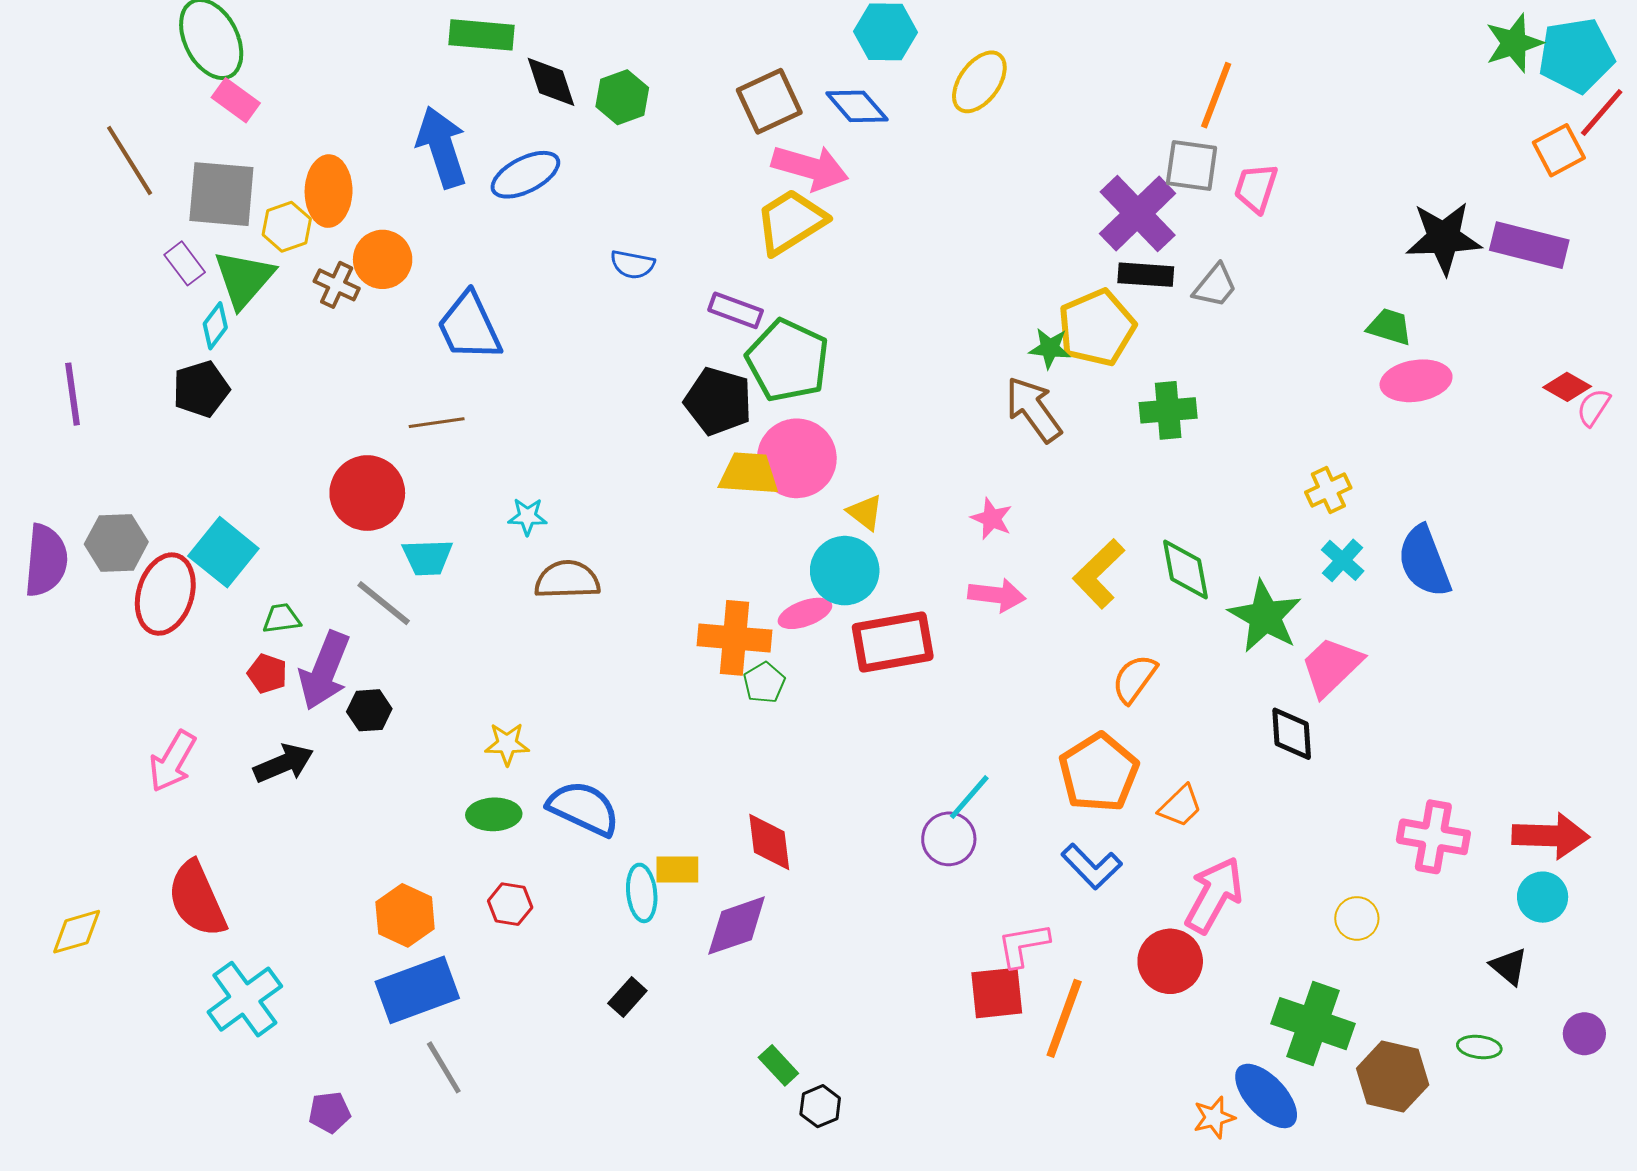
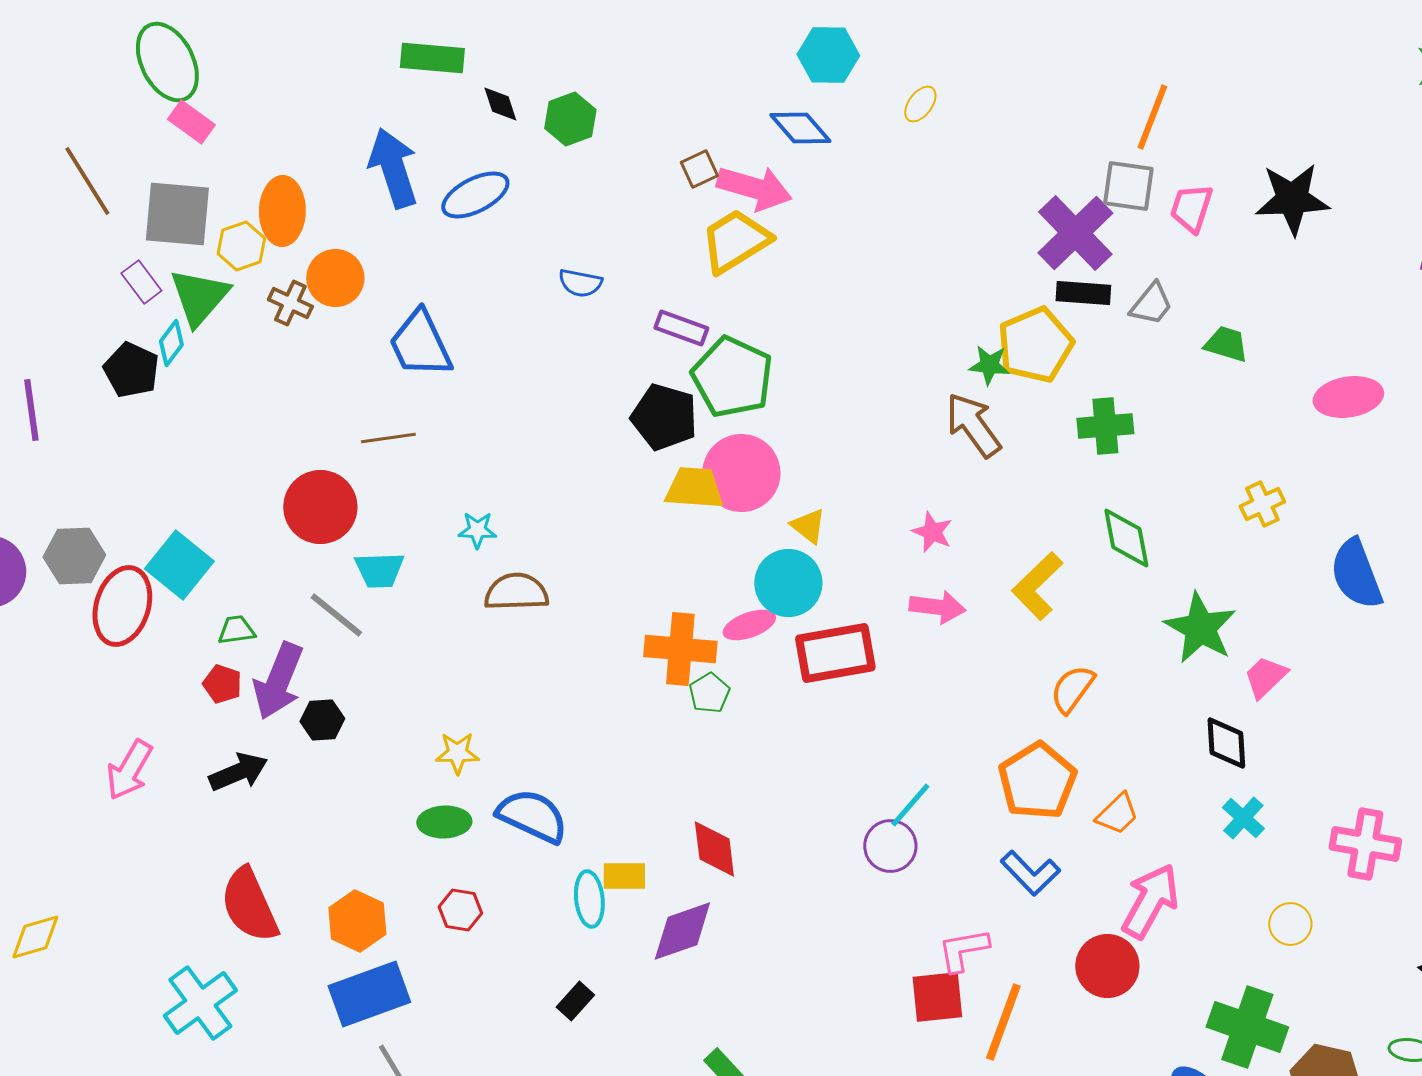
black diamond: (551, 82) -> (500, 104), size x0.7
yellow ellipse: (979, 82) -> (920, 104), size x0.6
brown square: (769, 101) -> (699, 169), moved, size x0.6
black star: (1444, 238) -> (1292, 199), moved
green trapezoid: (1390, 327) -> (1226, 344), moved
black pentagon: (201, 389) -> (131, 370), moved, turned -30
cyan cross: (1343, 560) -> (1243, 818), moved
green diamond: (1185, 570) -> (1126, 538), moved
pink trapezoid: (1331, 666) -> (1265, 677), size x0.7
red semicircle: (197, 899) -> (249, 905), moved

